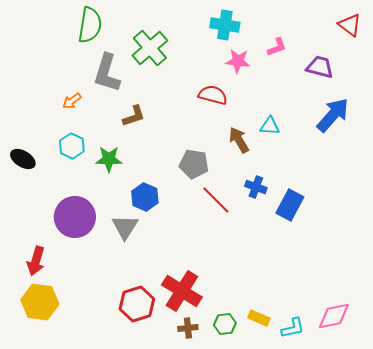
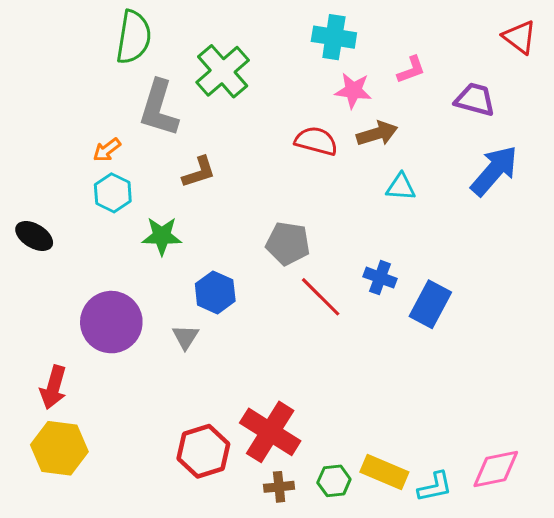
brown arrow: (239, 140) -> (377, 134), moved, turned 104
cyan hexagon: (72, 146) -> (113, 193), moved
gray triangle: (125, 227) -> (186, 337), size x0.7
yellow rectangle: (259, 318) -> (384, 472), size x1.4

